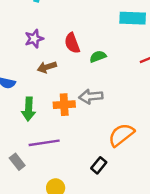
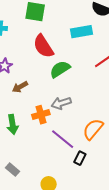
red semicircle: (72, 43) -> (43, 46), moved, size x1.4
green semicircle: (98, 57) -> (60, 69), size x1.5
purple line: (44, 143) -> (63, 139), moved, turned 60

